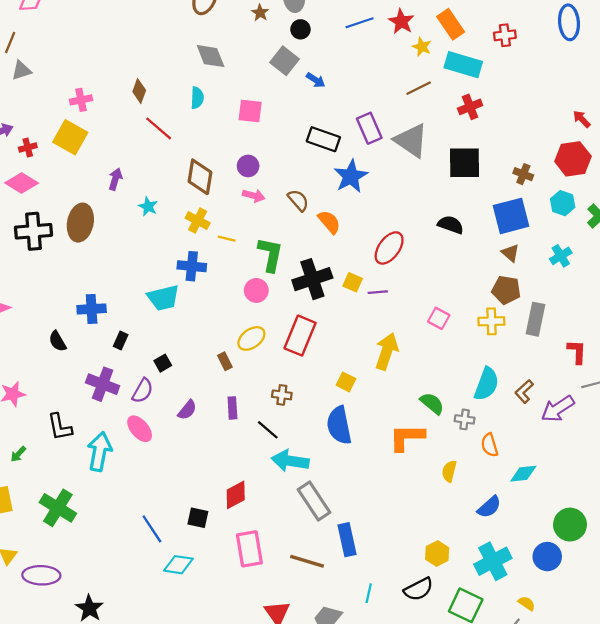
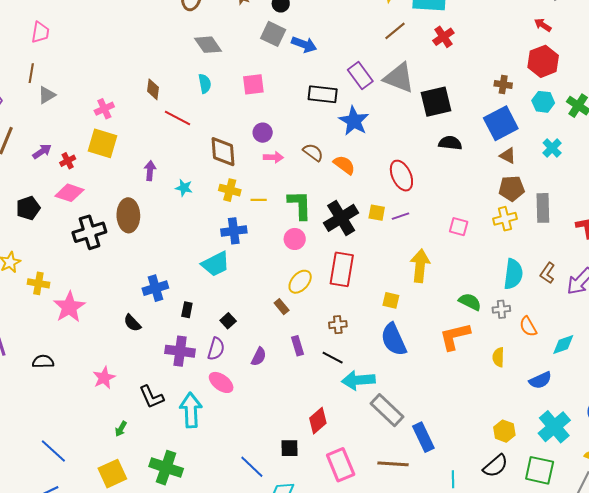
blue arrow: (316, 80) -> (304, 44), size x1.4
black square: (464, 163) -> (436, 102), moved
red ellipse: (389, 248) -> (401, 176), turned -48
blue semicircle: (489, 507) -> (540, 380), turned 30

